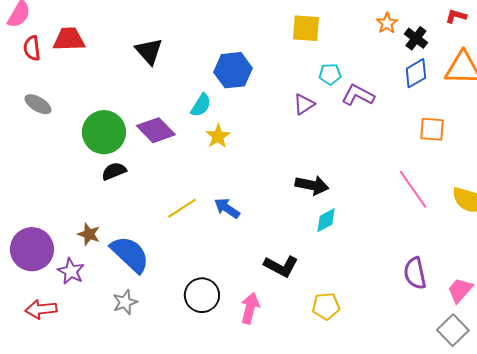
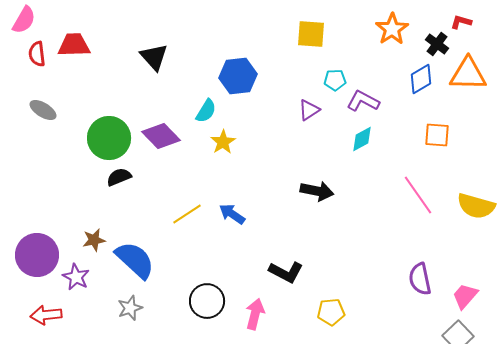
orange star: (387, 23) -> (392, 29), size x1.5
black cross: (416, 38) -> (437, 44), moved
cyan diamond: (326, 220) -> (362, 139), moved
brown star: (89, 234) -> (94, 240), turned -30

